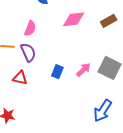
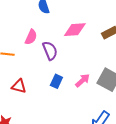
purple semicircle: (28, 52) -> (50, 51), moved

